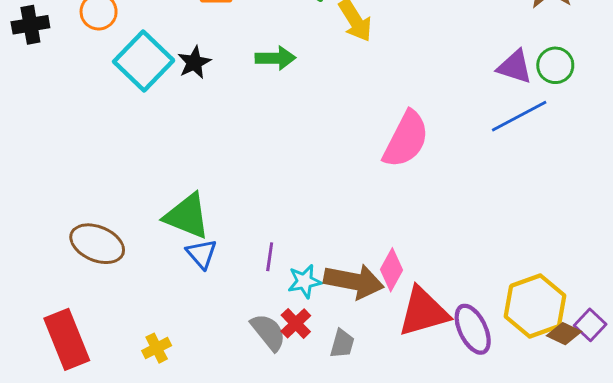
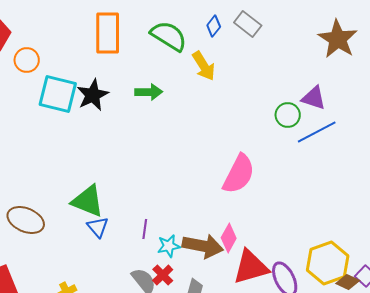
cyan square: (144, 61) -> (58, 94), turned -30
black star: (194, 62) -> (93, 95), size x1.4
green circle: (555, 65) -> (288, 115), moved
pink semicircle: (406, 139) -> (239, 174), moved

